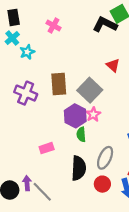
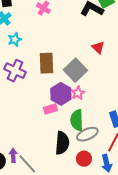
cyan star: (27, 52) -> (15, 39), moved
green semicircle: (81, 134) -> (77, 120), moved, size x1.5
pink rectangle: (47, 148) -> (50, 109), moved
gray ellipse: (105, 158) -> (87, 134), turned 40

